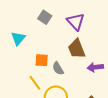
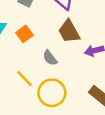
orange square: (42, 60) -> (24, 34), moved, turned -32

